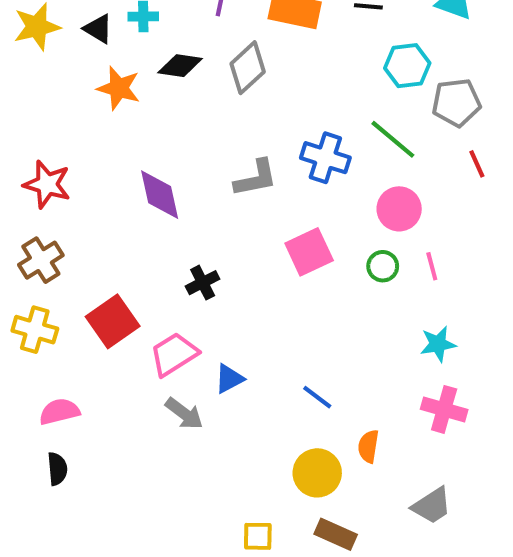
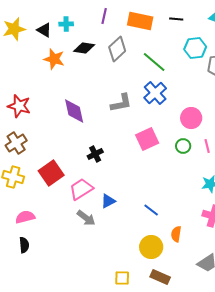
green line: (393, 139) -> (154, 62), moved
blue cross: (325, 158) -> (155, 93), turned 30

